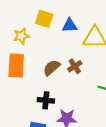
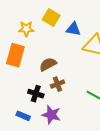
brown cross: (75, 66) -> (57, 84), moved

